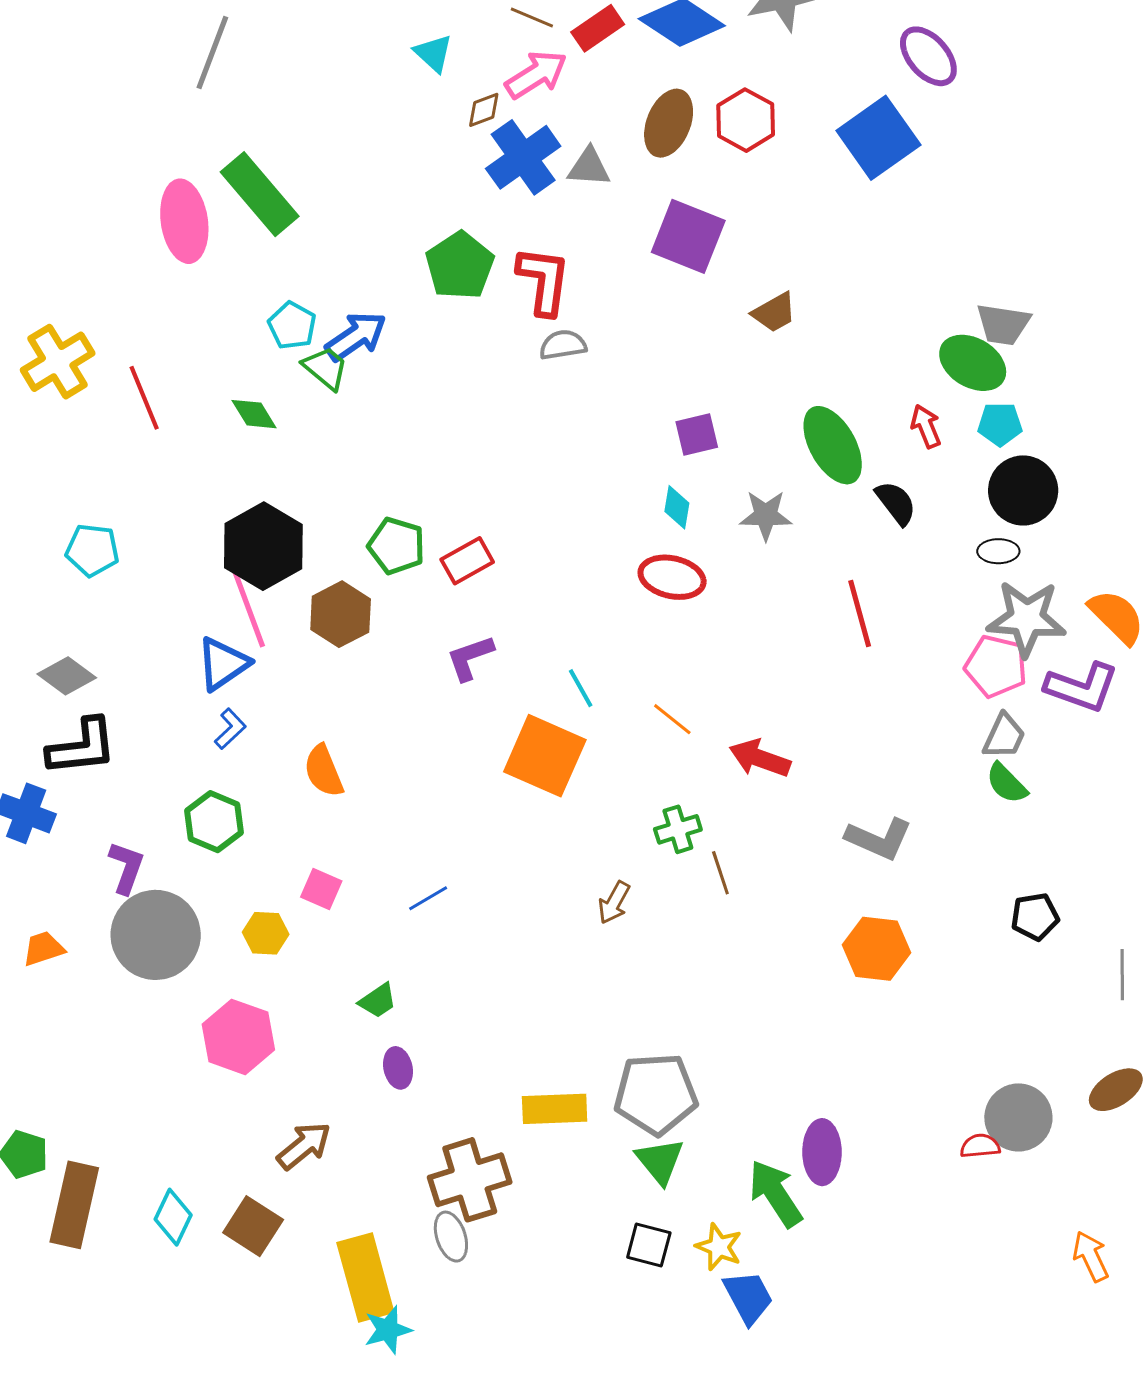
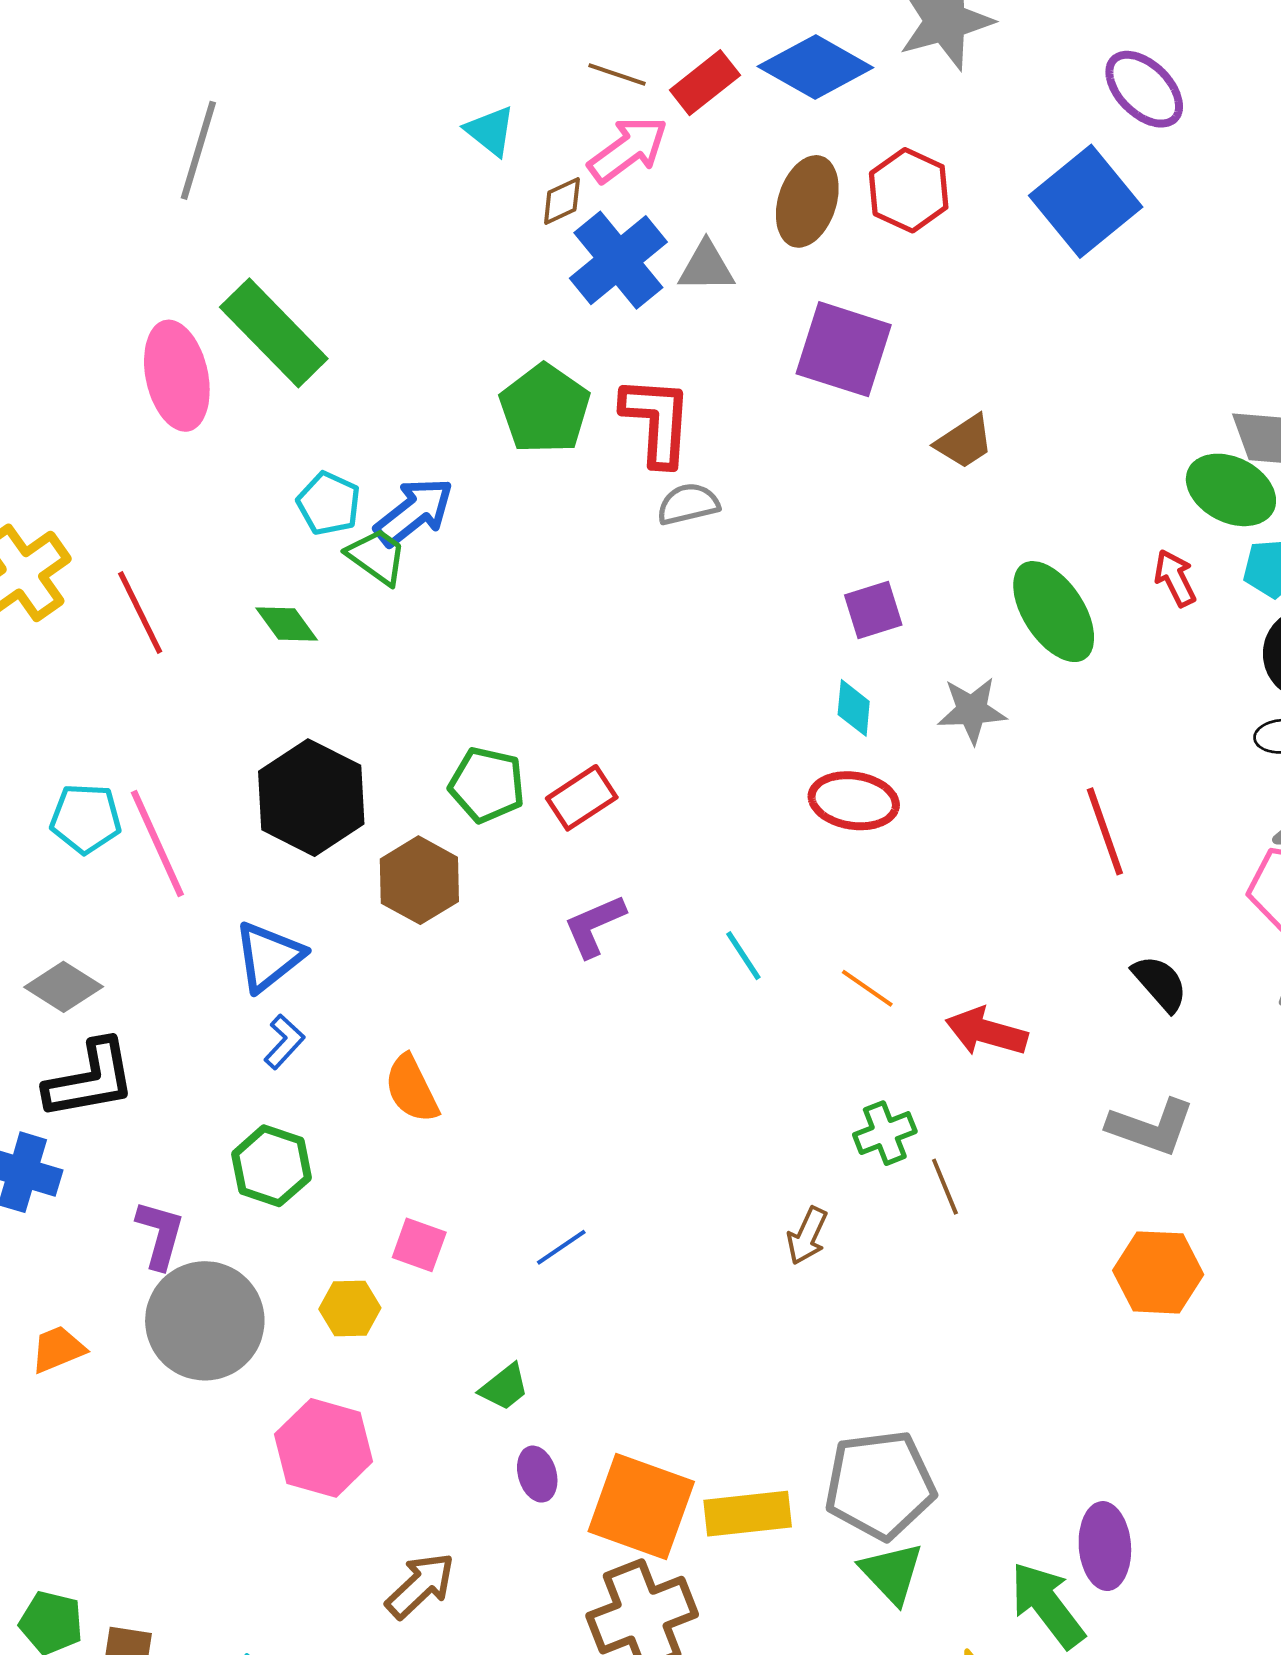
black semicircle: (896, 503) -> (1160, 983), moved
pink line: (248, 606) -> (157, 844), moved
orange square: (545, 756) -> (641, 1506), moved

